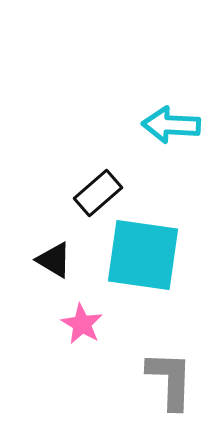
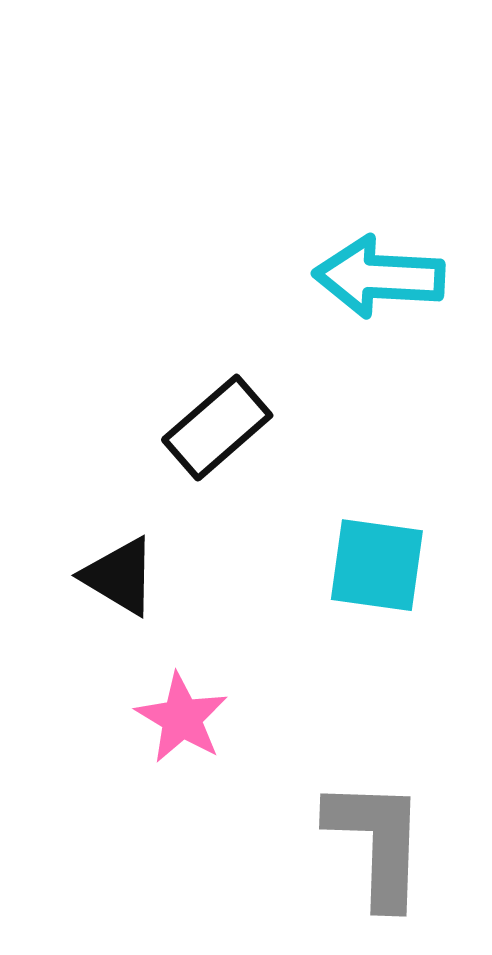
cyan square: (143, 255) -> (377, 565), moved, size x0.6

